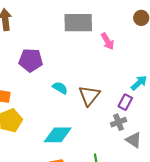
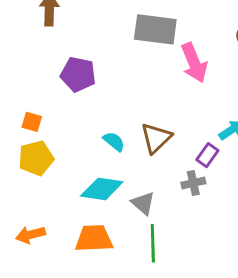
pink arrow: (108, 41) -> (194, 63), size x1.5
cyan semicircle: (60, 88) -> (114, 141), moved
gray triangle: (134, 140) -> (143, 203), moved

